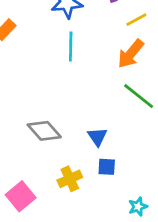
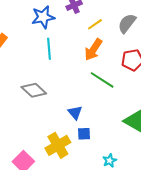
gray diamond: (44, 131) -> (34, 90), moved
yellow cross: (70, 179) -> (58, 145), size x1.4

